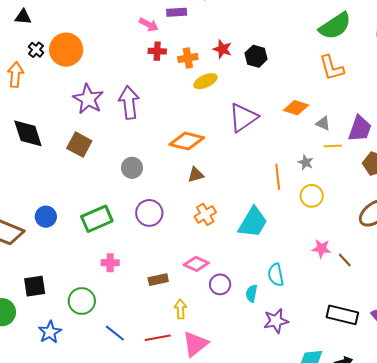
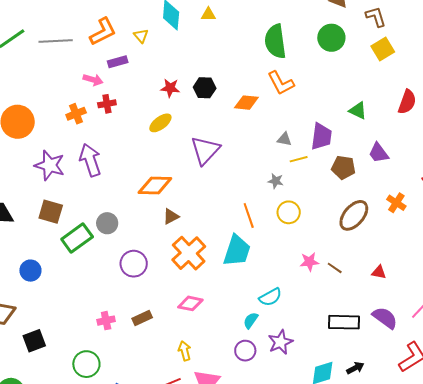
green semicircle: (335, 26) -> (275, 41), turned 128
orange cross: (188, 58) -> (76, 114), moved
orange diamond: (296, 108) -> (246, 103), moved
orange line: (278, 177) -> (249, 215), moved
orange cross: (205, 214) -> (189, 253), size x1.6
blue circle: (46, 217) -> (30, 271), moved
green rectangle: (97, 219) -> (77, 238), moved
cyan semicircle: (276, 275) -> (270, 297), turned -95
brown rectangle: (158, 280) -> (142, 318), moved
purple circle: (220, 284) -> (245, 351), moved
black square: (35, 286) -> (34, 341), moved
cyan semicircle: (252, 293) -> (251, 320), turned 36

